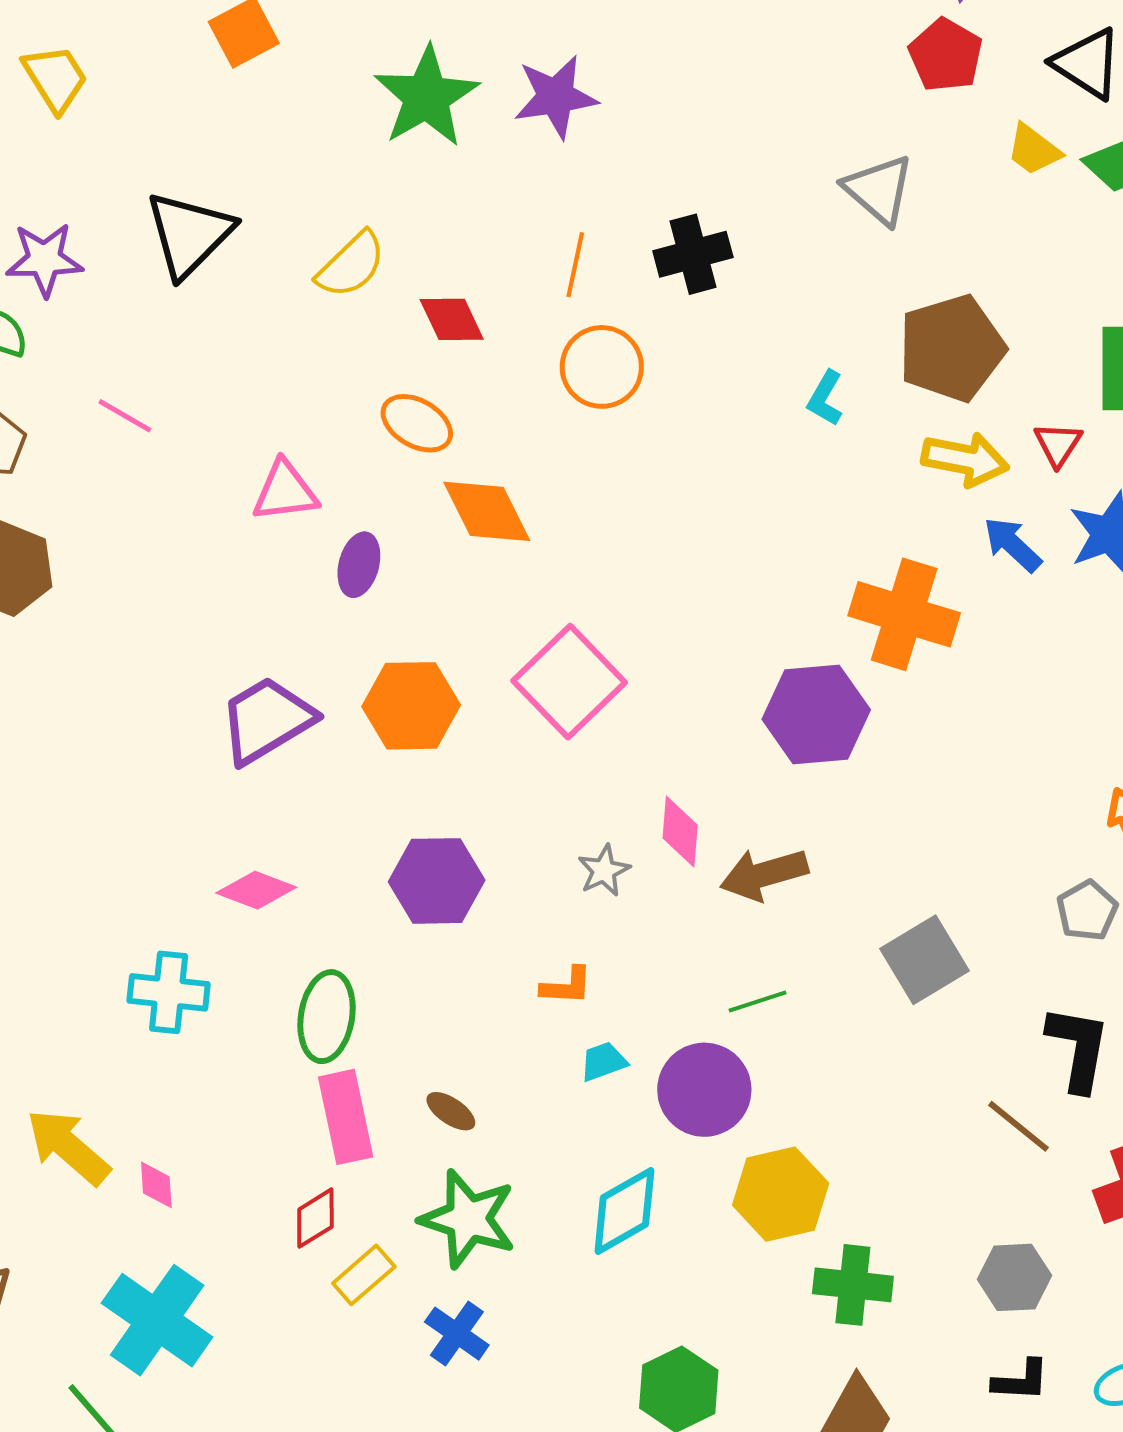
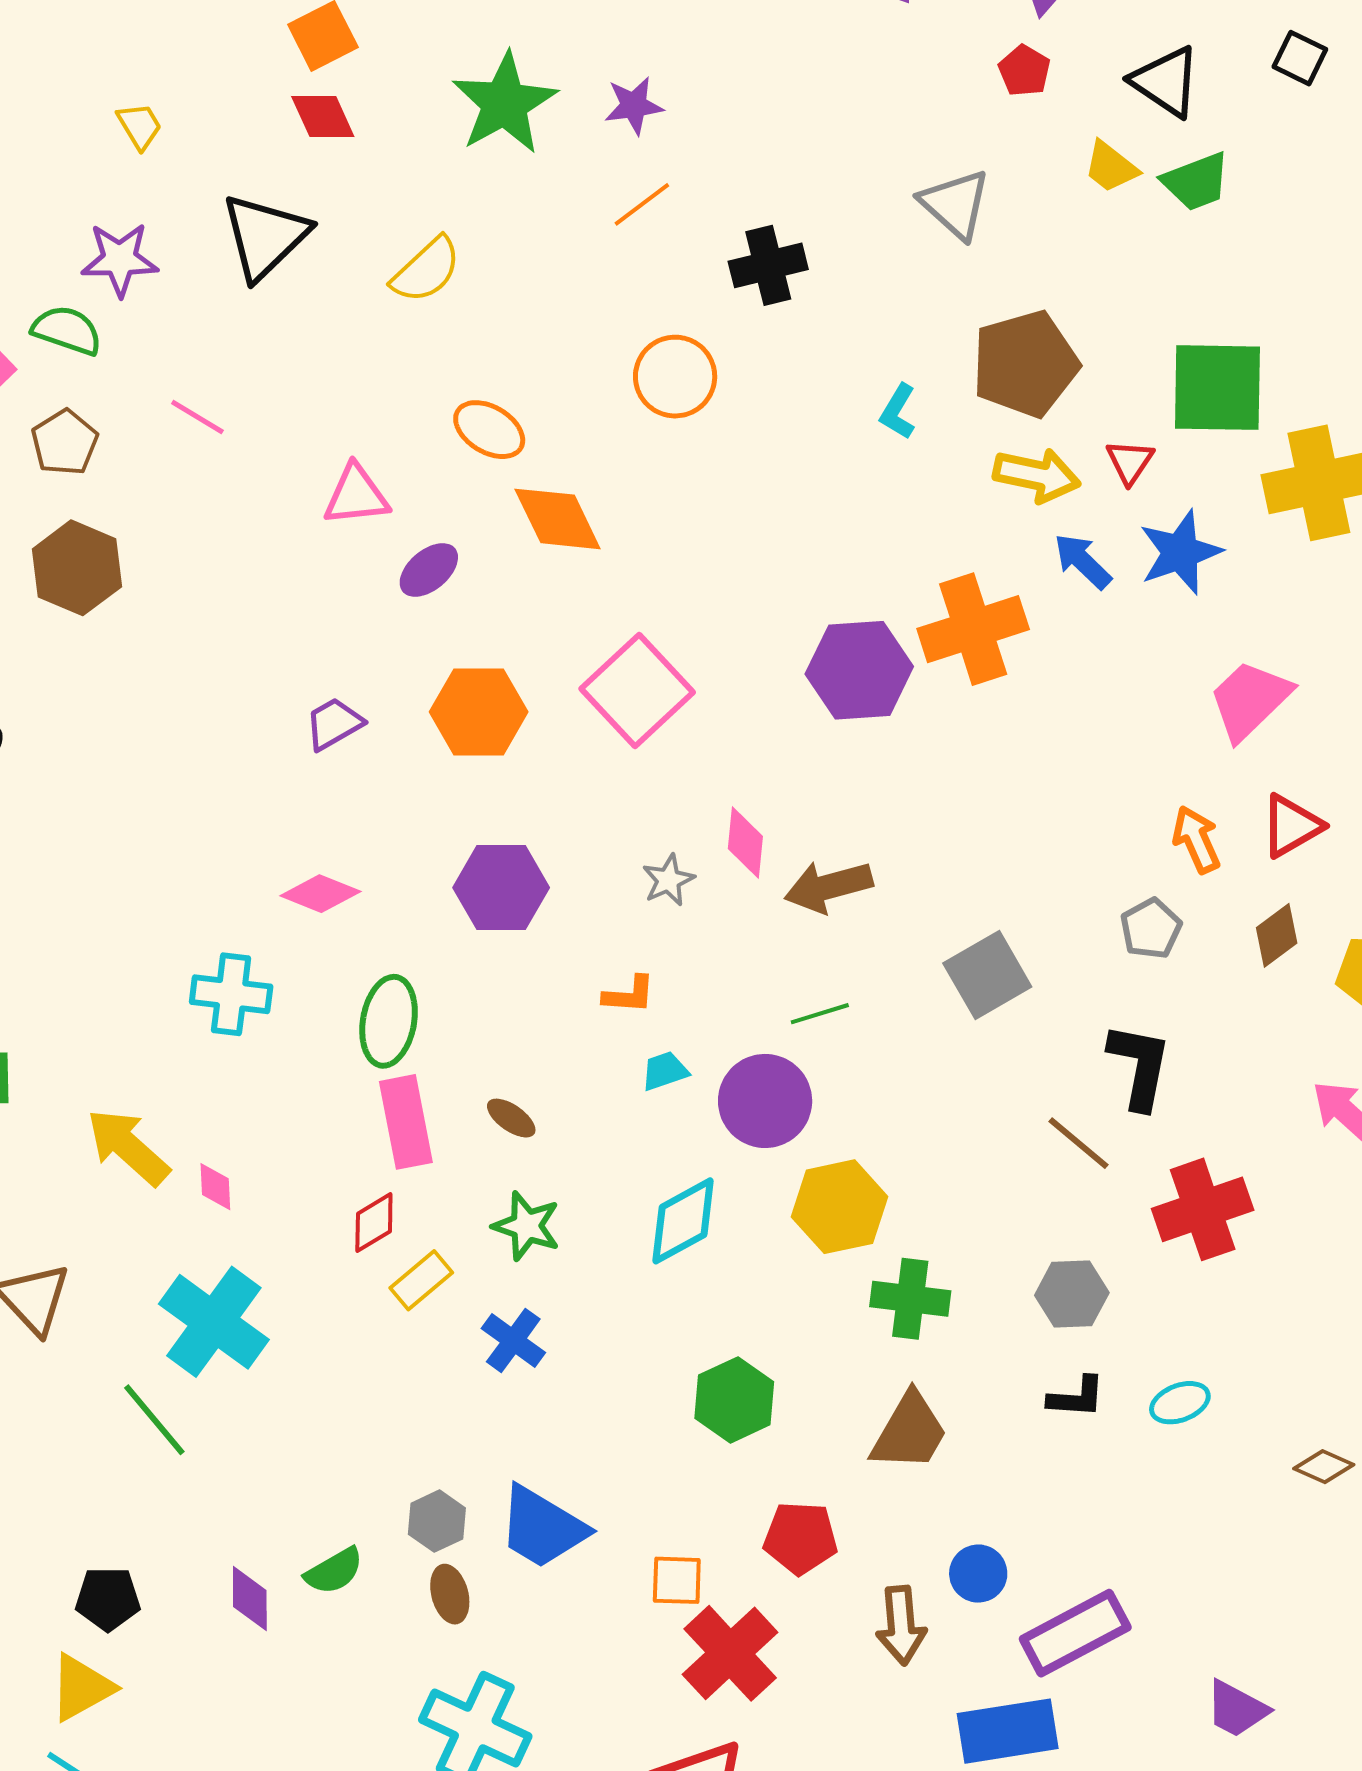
red pentagon: (946, 55) -> (1024, 71), size x0.7
yellow trapezoid: (55, 78) -> (140, 126), moved, size x0.7
purple star: (556, 97) -> (634, 106), size x0.7
orange line: (575, 265) -> (642, 204), moved, turned 40
red diamond: (452, 319) -> (323, 117), moved
purple ellipse: (359, 565) -> (429, 570), turned 34
orange cross: (904, 614) -> (973, 629), turned -36
purple hexagon: (816, 714) -> (859, 670), moved
purple trapezoid: (267, 720) -> (334, 724), size x0.6
green star: (468, 1219) -> (527, 1226), size x0.7

